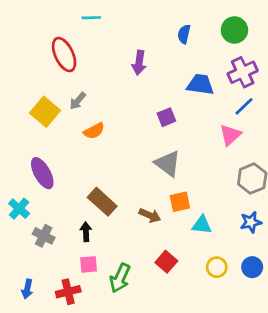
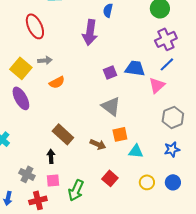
blue semicircle: (184, 34) -> (108, 10), moved
purple arrow: (139, 63) -> (90, 32), size x1.4
blue trapezoid: (200, 85) -> (135, 68), moved
gray arrow: (78, 101) -> (45, 60), turned -136
purple ellipse: (42, 173) -> (21, 98), moved
gray cross: (44, 236) -> (27, 174), moved

